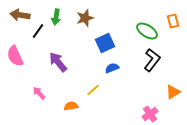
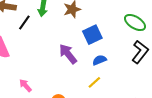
purple arrow: (58, 62) -> (68, 54), moved
yellow line: (93, 90) -> (94, 82), moved

